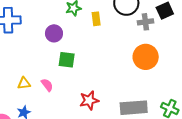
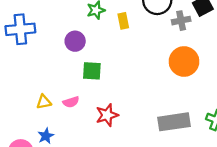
pink semicircle: (47, 85) -> (71, 102), turned 112
red star: (89, 100) -> (107, 115), moved

